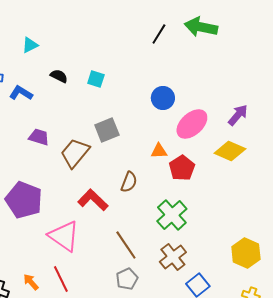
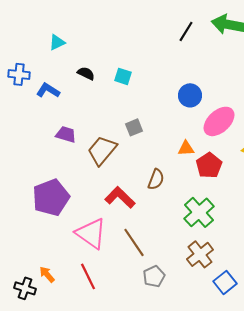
gray square: (107, 130) -> (134, 127), size x0.7
purple pentagon: (24, 200) -> (51, 197), turned 30
brown line: (126, 245) -> (134, 242), moved
orange arrow: (31, 282) -> (47, 274), moved

